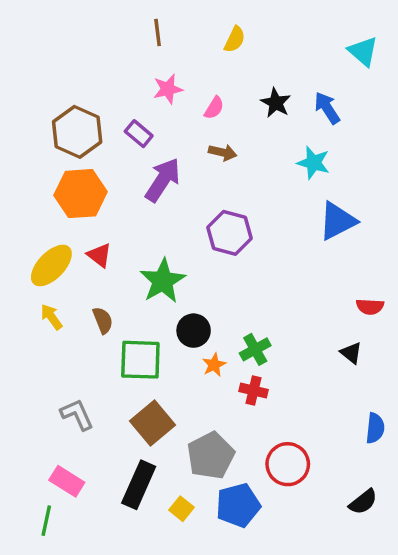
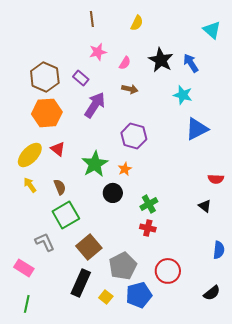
black star: (276, 103) -> (161, 60), size x1.4
green square: (140, 360) -> (66, 215), moved, turned -32
orange star: (214, 365) -> (125, 169), moved
pink rectangle: (67, 481) -> (24, 268), moved

